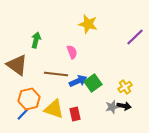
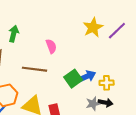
yellow star: (88, 24) -> (93, 27), moved, turned 30
blue arrow: (78, 81) -> (87, 77), moved
yellow cross: (125, 87) -> (107, 83), turned 32

